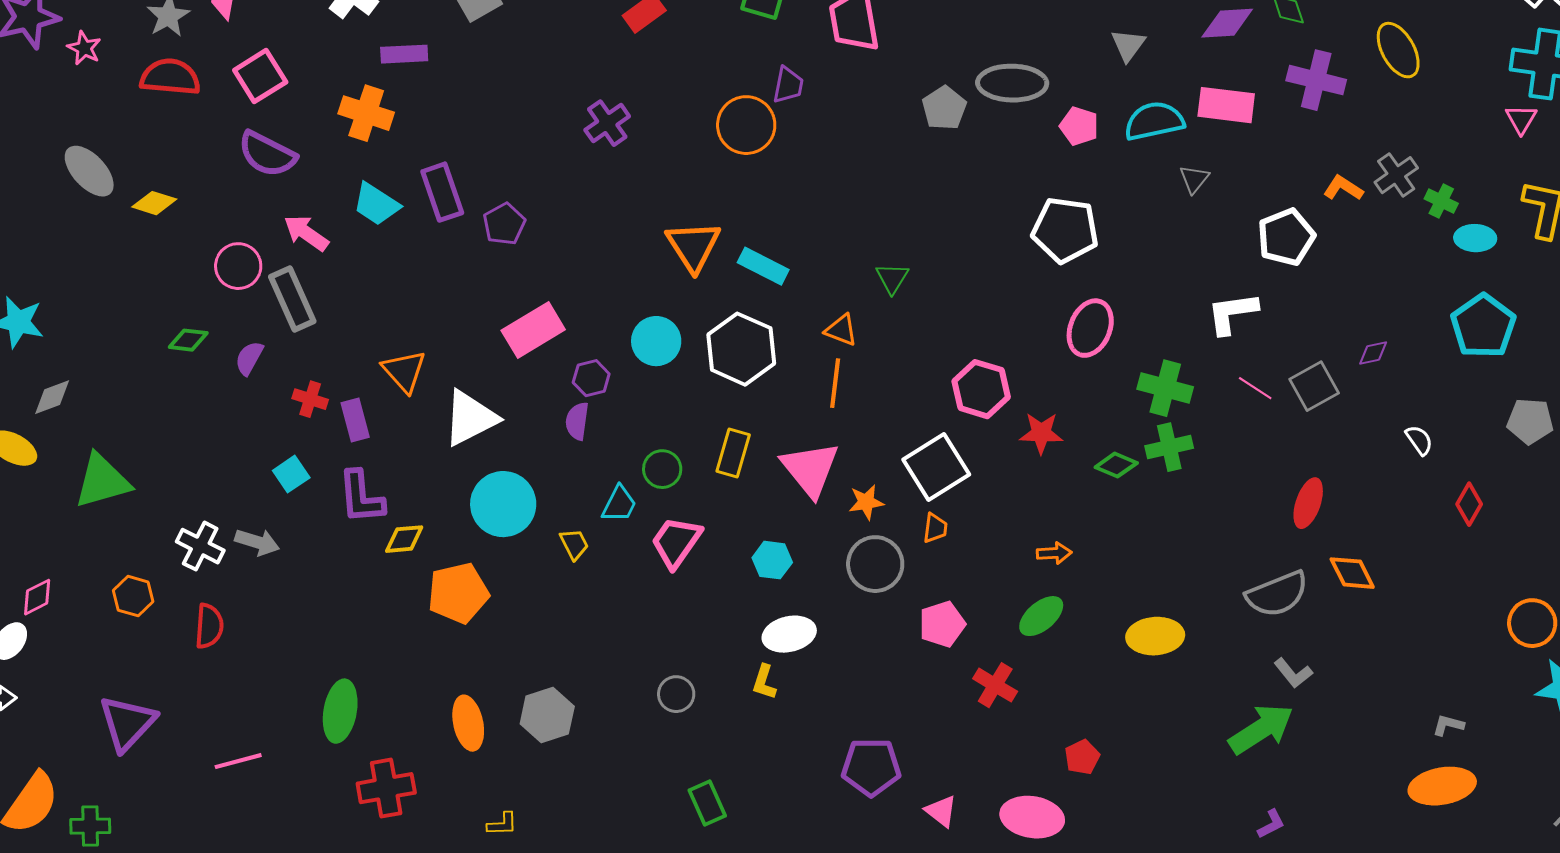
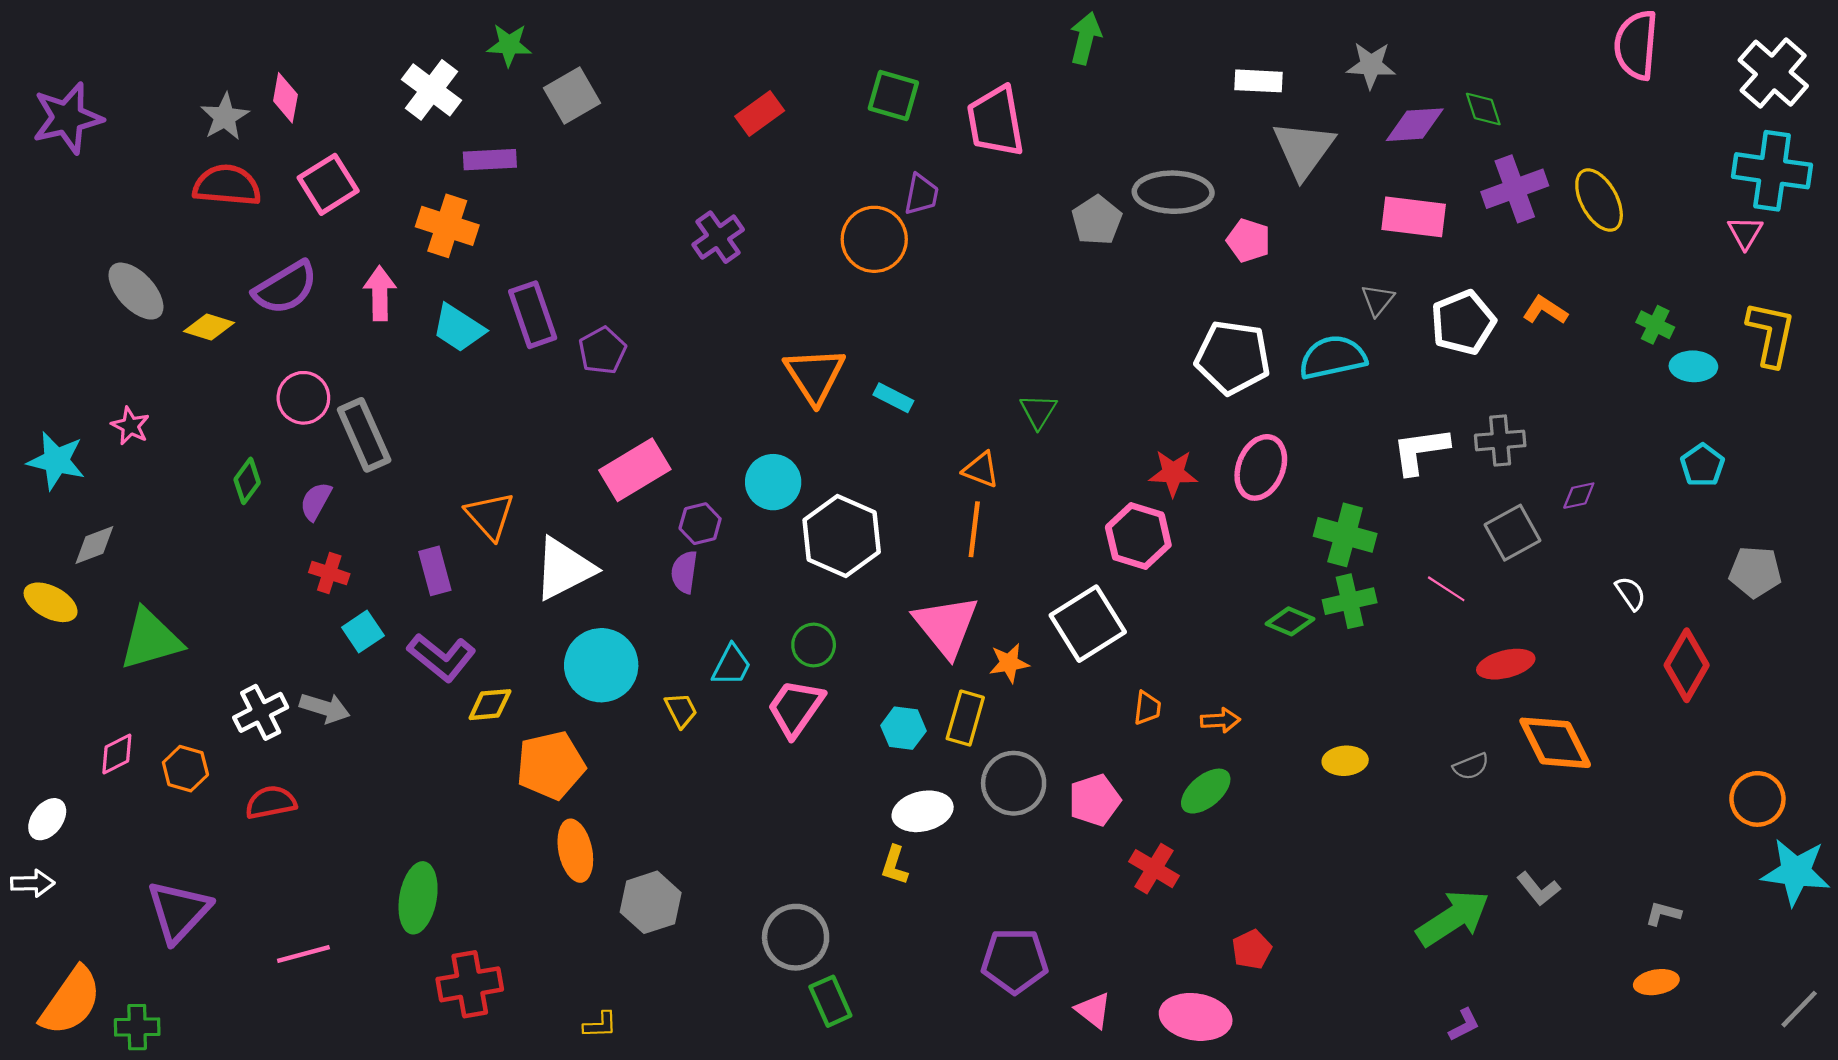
gray triangle: (1128, 45) -> (1303, 149), size x1.6
pink star: (84, 48) -> (130, 426), moved
yellow ellipse: (1398, 50) -> (1599, 200), moved
purple cross: (1316, 80) -> (1515, 189), turned -34
cyan semicircle: (1154, 121) -> (1333, 357), moved
purple semicircle: (267, 154) -> (285, 288), moved, turned -58
gray cross: (1396, 175) -> (1500, 440), moved, turned 30
pink arrow: (306, 233) -> (380, 293), moved, turned 54
white pentagon: (1286, 237) -> (1463, 322), moved
cyan rectangle: (763, 266) -> (893, 398), size x0.7
cyan pentagon: (1483, 326) -> (1702, 465), size x0.6
green diamond: (188, 340) -> (247, 481), turned -60
white hexagon: (741, 349) -> (842, 536), moved
pink line: (1255, 388) -> (1446, 589), moved
red cross: (310, 399) -> (329, 573), moved
red star: (1041, 433) -> (1173, 473), moved
yellow rectangle: (733, 453) -> (965, 718), moved
green circle: (662, 469) -> (814, 645), moved
purple L-shape: (361, 497) -> (442, 657), turned -46
red ellipse: (1308, 503) -> (1506, 664), turned 57
red diamond: (1469, 504) -> (1687, 665), size x1.5
orange trapezoid: (935, 528) -> (1147, 708), moved
white cross: (200, 546) -> (261, 712), turned 36
gray circle: (875, 564) -> (1014, 783), moved
orange diamond: (1352, 573) -> (1555, 743), size x1.4
gray semicircle: (1277, 594) -> (1471, 766), size x0.5
pink diamond: (37, 597) -> (117, 754), moved
red semicircle: (209, 626) -> (271, 802), turned -105
yellow ellipse: (1155, 636) -> (1345, 761), moved, size x0.7
gray L-shape: (1293, 673) -> (1538, 889), moved
gray circle: (676, 694) -> (796, 937), moved, size x1.6
orange ellipse: (468, 723) -> (575, 851), moved
orange ellipse: (1442, 786) -> (1656, 982), size x0.6

